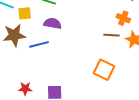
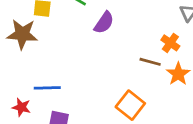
purple semicircle: (53, 23) -> (104, 23), moved, turned 102
blue line: (39, 44) -> (47, 88), moved

